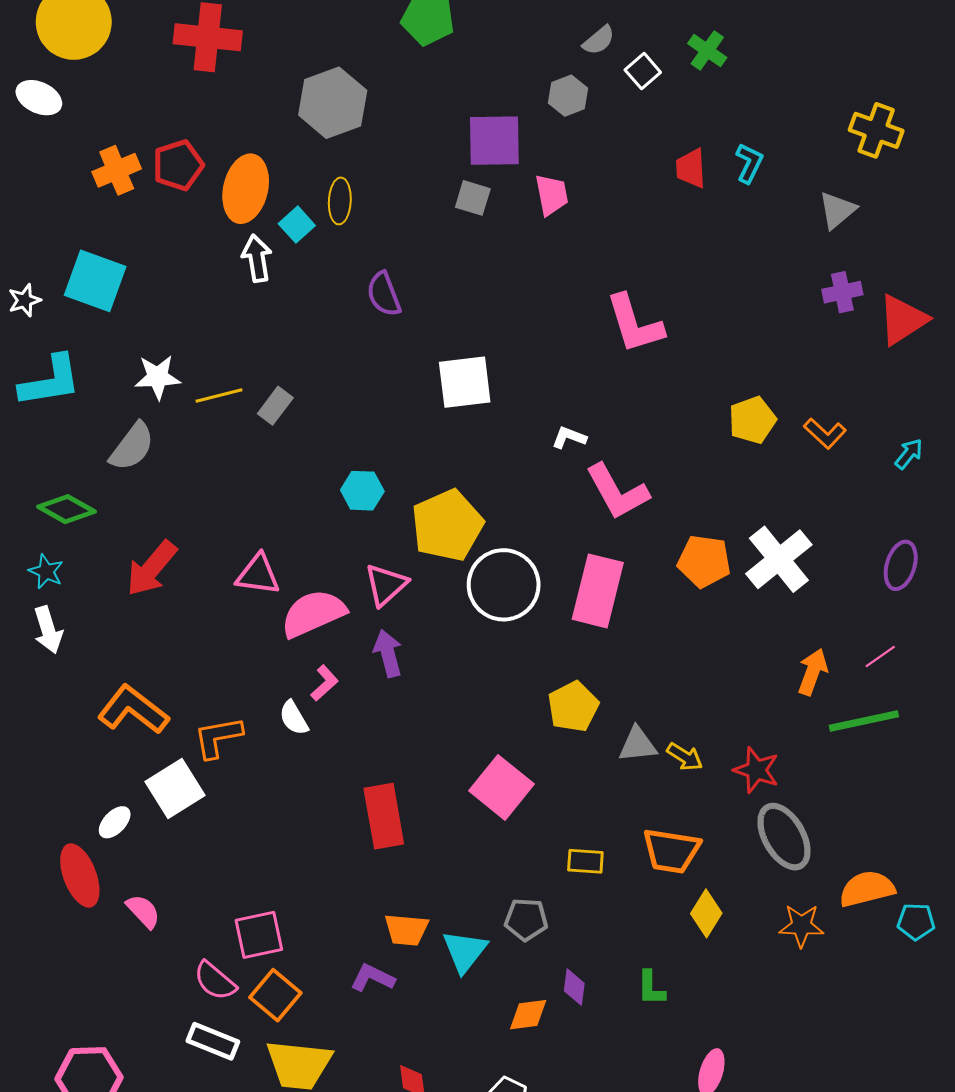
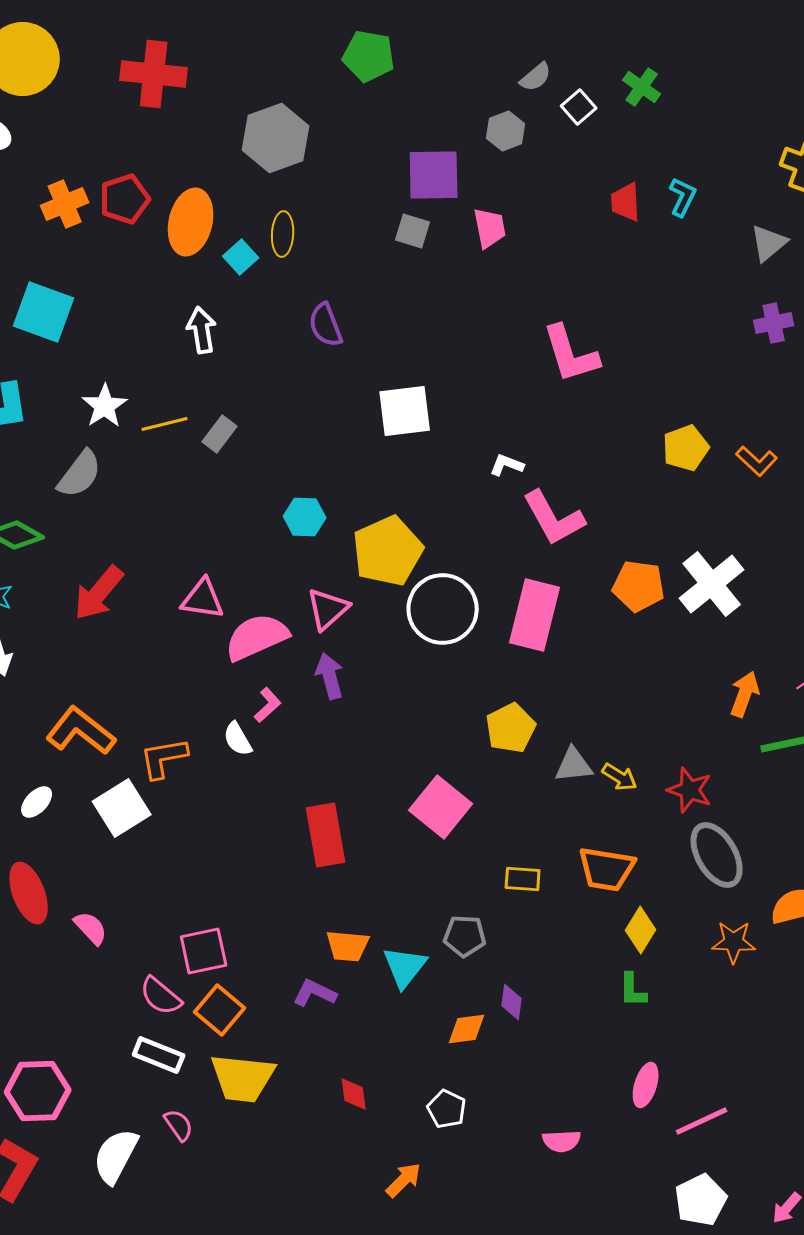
white arrow: (257, 258) -> (202, 330), moved
white star: (158, 377) -> (105, 406), turned -30
white ellipse: (115, 822) -> (37, 802), moved
green L-shape: (651, 988) -> (633, 990), moved

